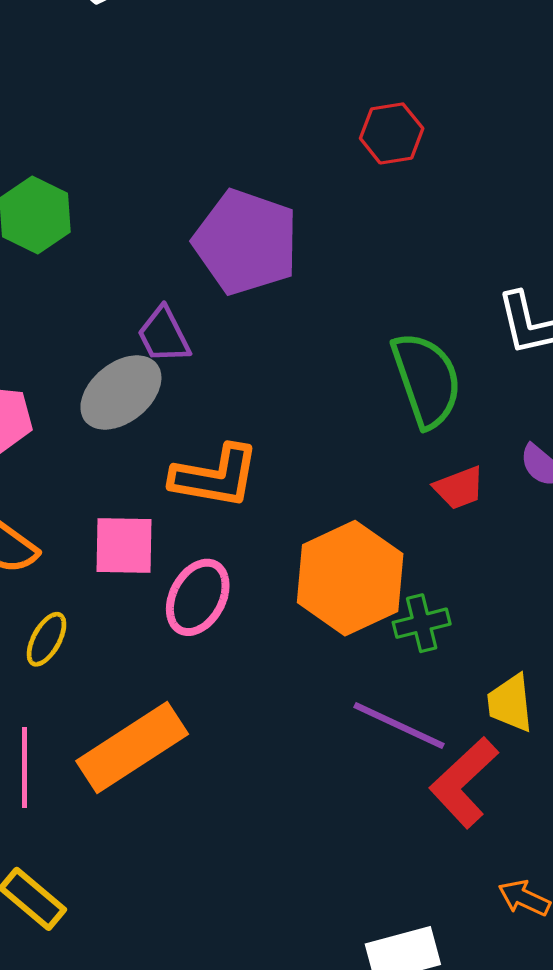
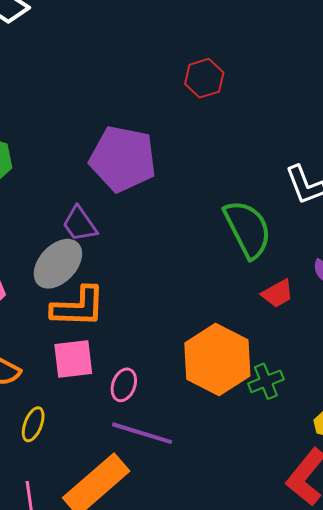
orange L-shape: (215, 476) -> (78, 307), moved
pink ellipse: (198, 597) -> (124, 385), size x0.7
purple line: (399, 726) -> (142, 433), moved

